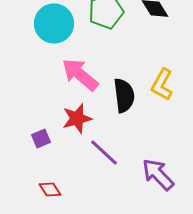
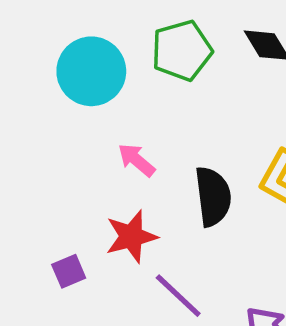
pink arrow: (80, 74) -> (136, 160), size x0.6

